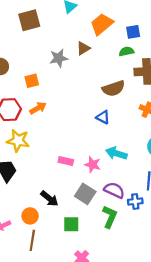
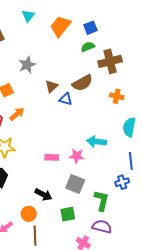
brown triangle: (83, 48) -> (51, 86), moved
blue triangle: (103, 117) -> (66, 99), moved
purple semicircle: (114, 190) -> (102, 227), moved

